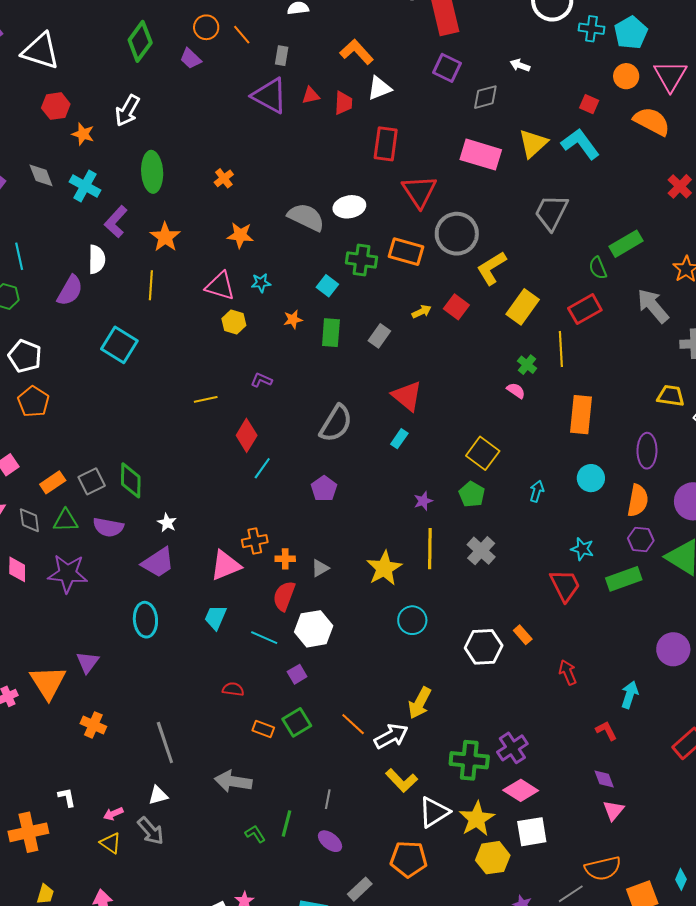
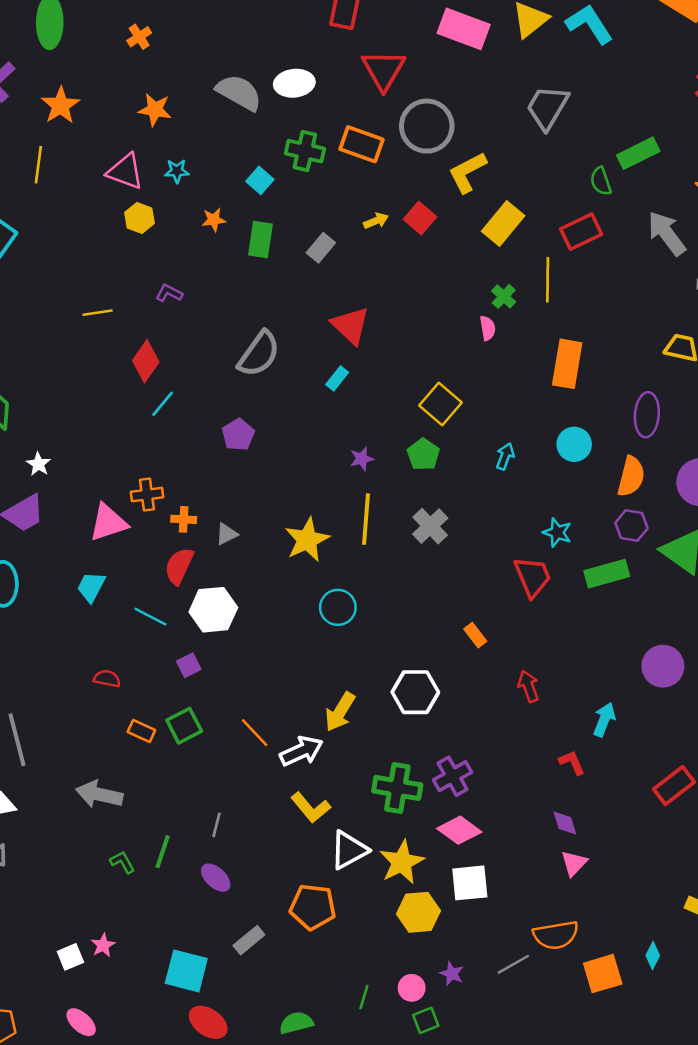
pink semicircle: (516, 391) -> (488, 328), turned 42
white hexagon: (484, 647) -> (415, 692), moved

